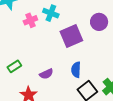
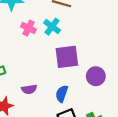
pink cross: (30, 20) -> (28, 28), turned 32
purple circle: (99, 22) -> (96, 76), moved

